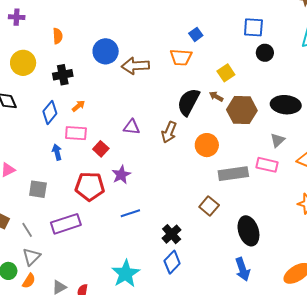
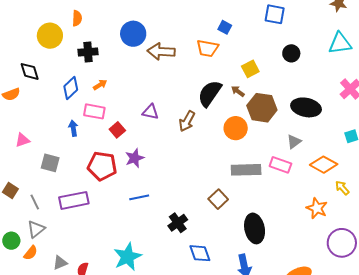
blue square: (253, 27) -> (275, 14), moved
blue square: (196, 34) -> (225, 27), turned -32
orange semicircle: (58, 36) -> (77, 18), moved
orange circle: (207, 145) -> (236, 128), moved
blue diamond: (172, 262) -> (200, 253), moved, turned -70

